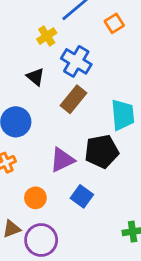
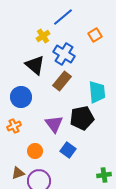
orange square: (114, 23) -> (95, 35), moved
black triangle: (35, 77) -> (35, 65), size x1.5
purple triangle: (62, 160) -> (54, 124), turned -42

